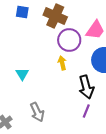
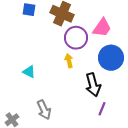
cyan triangle: (22, 74) -> (29, 72), turned -32
purple line: (86, 111) -> (102, 109), moved

